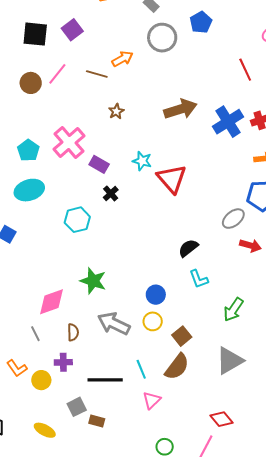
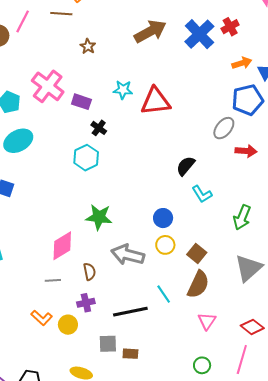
red triangle: (172, 179) -> (156, 101), turned -44
cyan hexagon: (77, 220) -> (86, 158), moved
gray line: (35, 334) -> (53, 280), turned -56
pink triangle: (152, 400) -> (207, 321), moved
gray square: (77, 407) -> (108, 344), turned 36

